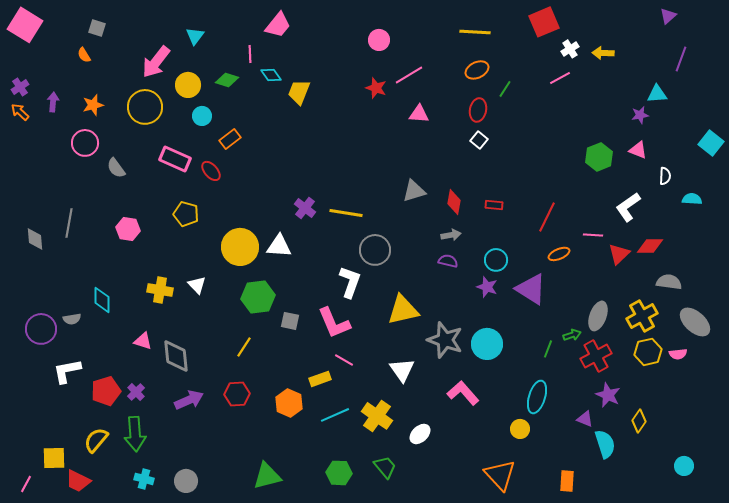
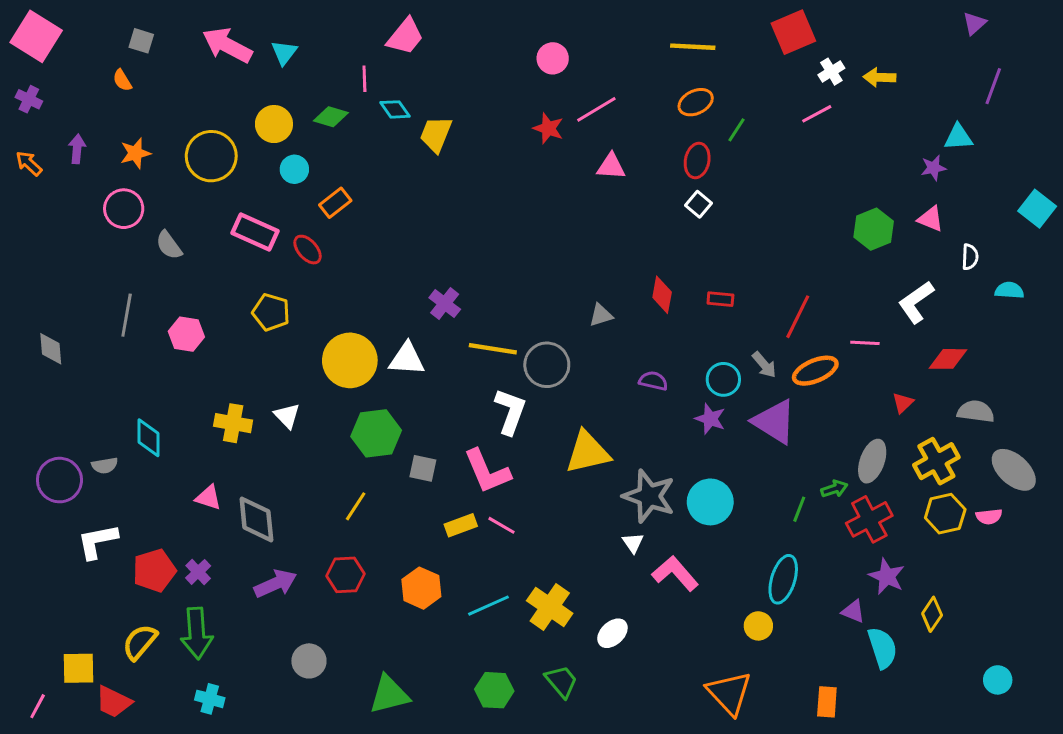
pink arrow: (156, 62) -> (227, 45), moved, turned 80
purple cross: (20, 87) -> (29, 99), moved, turned -30
gray triangle: (414, 191) -> (601, 315), moved, size x0.7
yellow line: (346, 213) -> (493, 349), moved
gray line: (69, 223) -> (127, 315), moved
gray arrow: (451, 235) -> (764, 365), moved, turned 60
orange ellipse: (559, 254) -> (815, 371), size x1.4
red triangle: (619, 254) -> (903, 403), moved, size x0.7
white triangle: (402, 370) -> (633, 543), moved, size x0.6
yellow rectangle: (320, 379) -> (461, 525), moved
gray circle: (186, 481) -> (309, 661), moved

